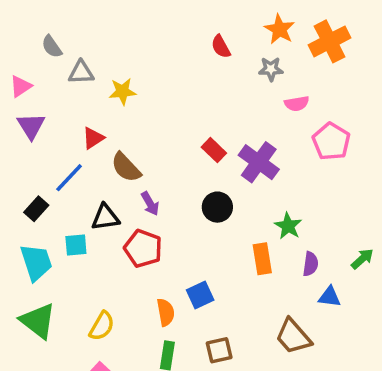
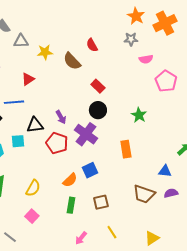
red semicircle: (221, 47) -> (92, 45), moved
purple cross: (259, 162) -> (86, 134), moved
brown semicircle: (126, 167) -> (72, 61), moved
blue line: (69, 178) -> (14, 102), turned 42
black circle: (217, 207) -> (98, 110), moved
green star: (288, 226) -> (139, 115), moved
purple semicircle: (311, 264) -> (171, 193), moved, turned -112
orange semicircle: (166, 312) -> (70, 180), turned 56
brown trapezoid: (293, 336) -> (144, 194), turned -30

